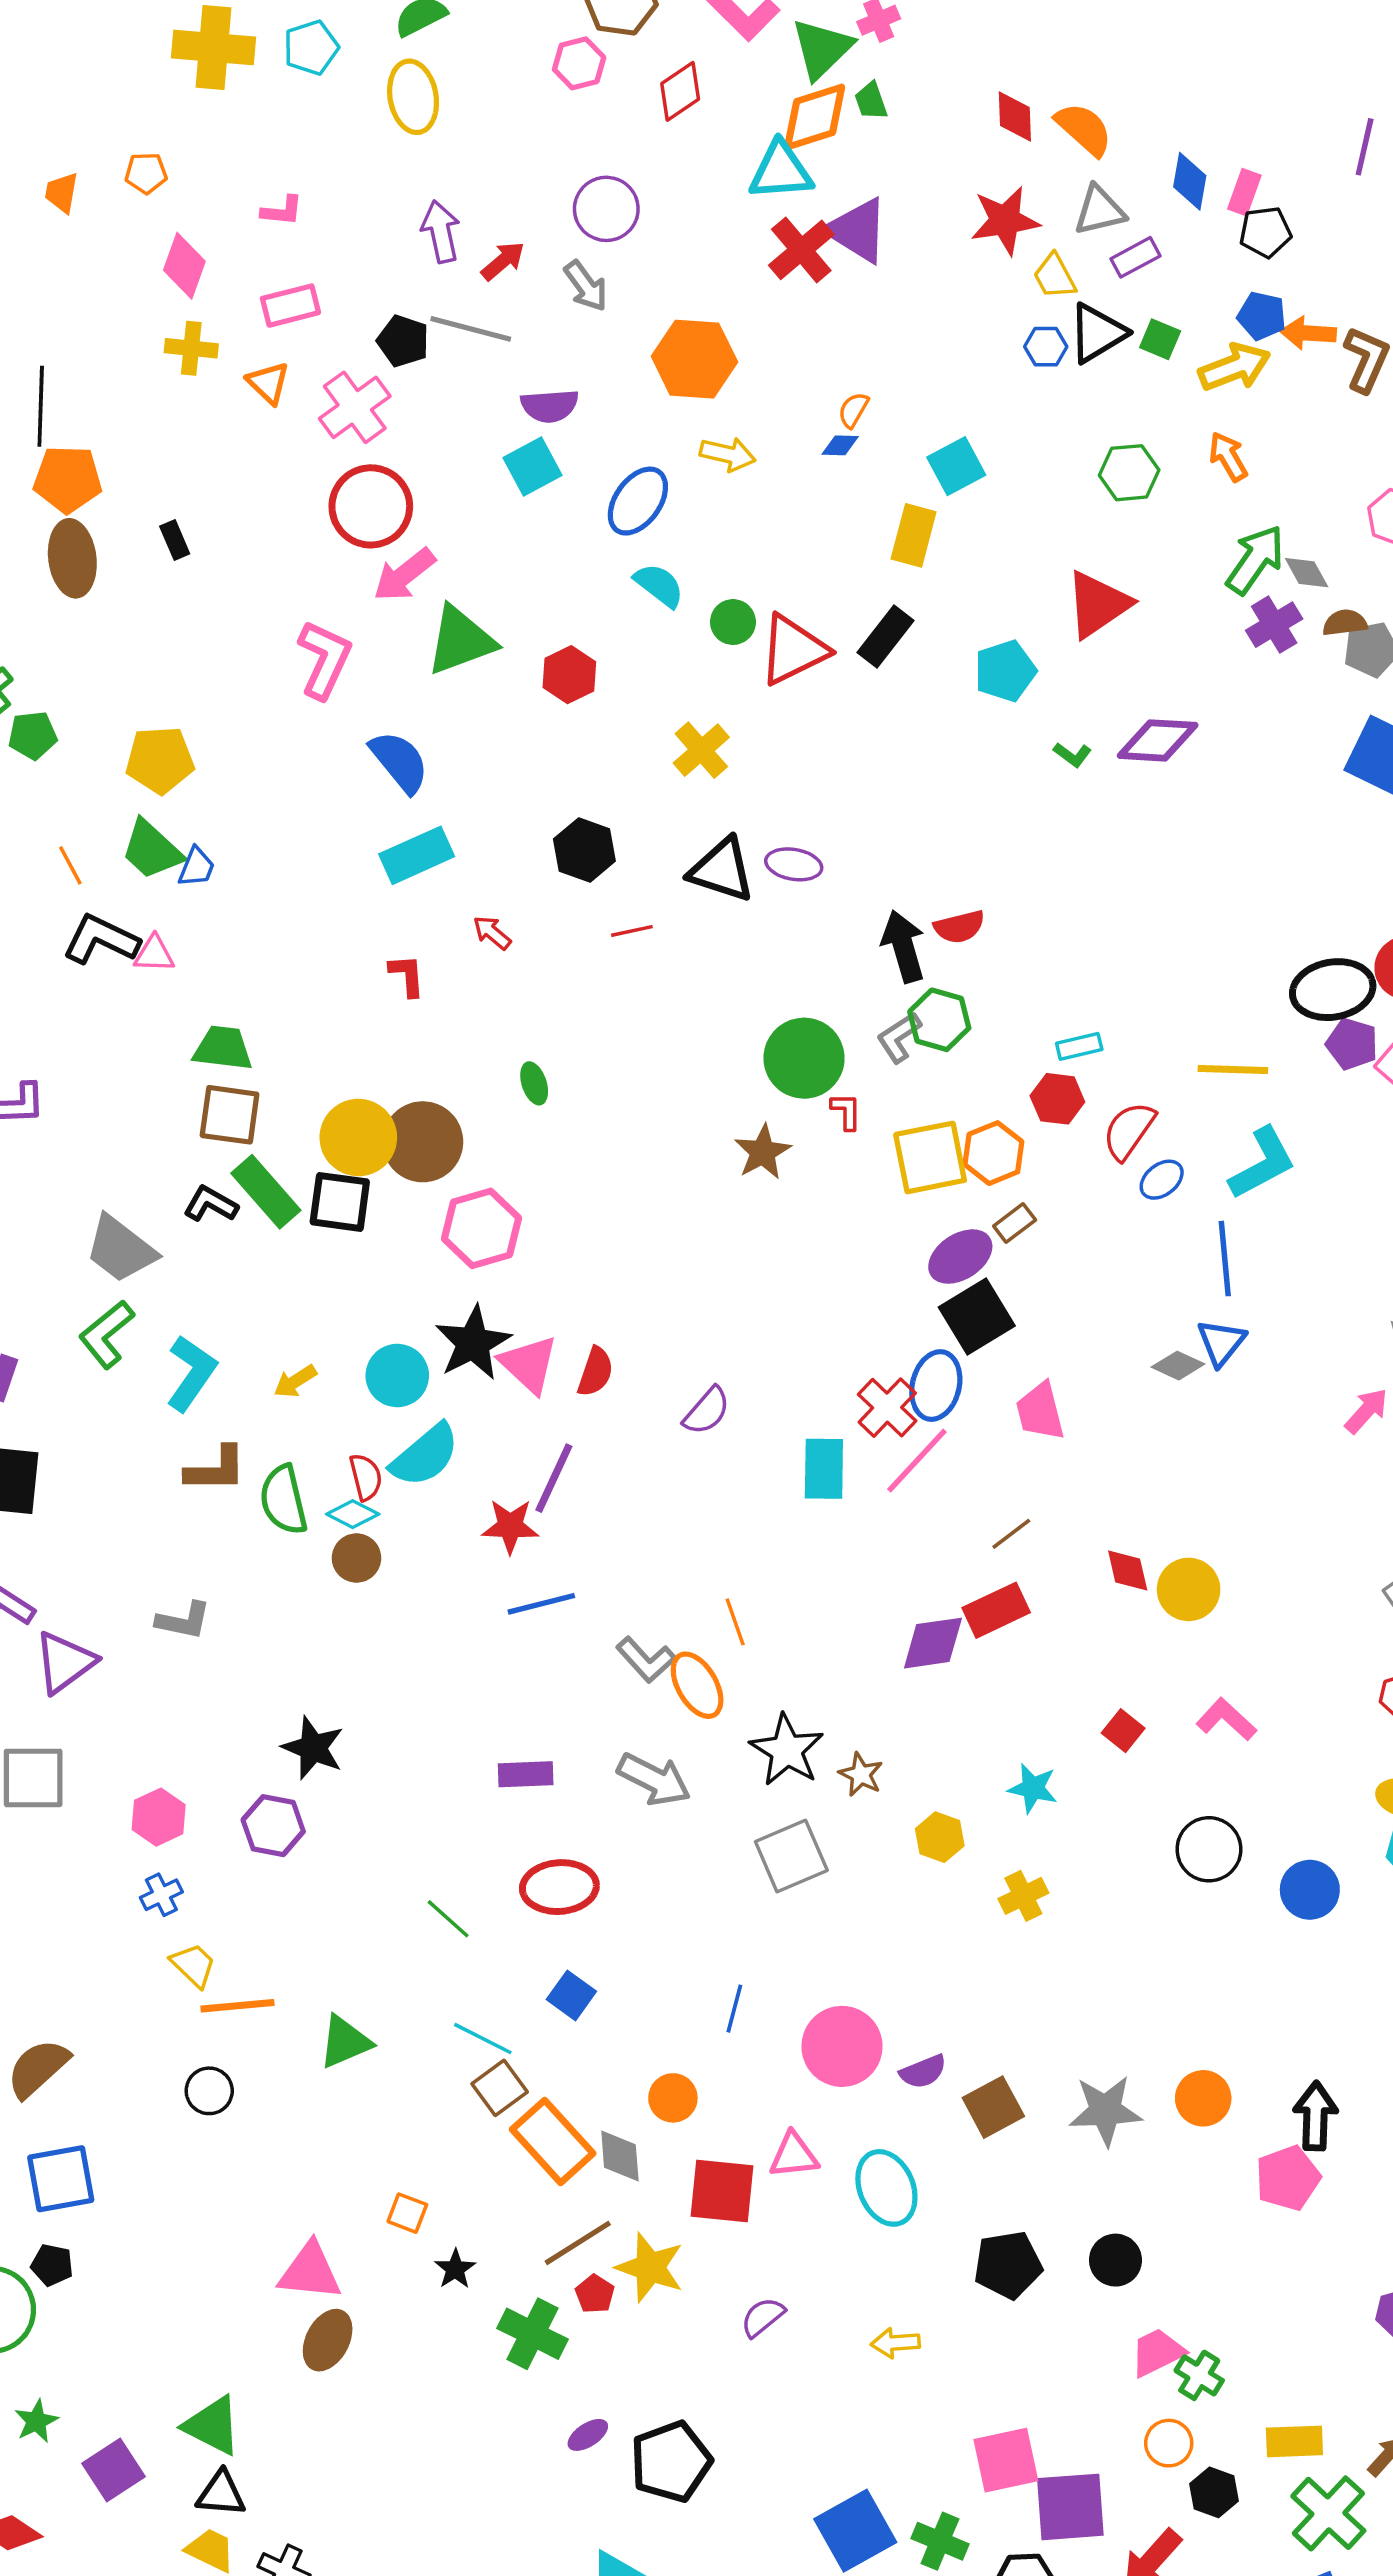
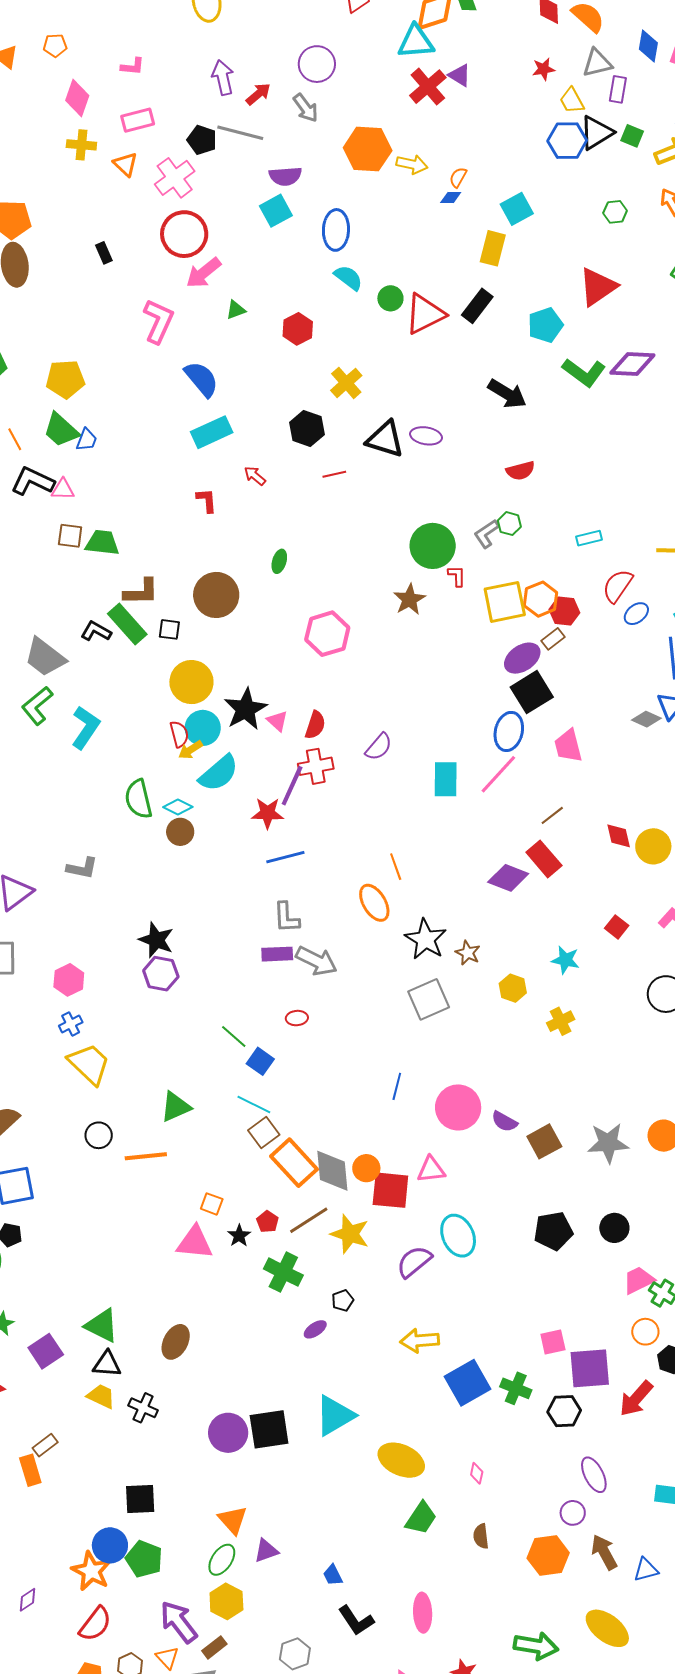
red star: (1005, 221) -> (544, 69), size x0.6
purple triangle: (857, 230) -> (460, 75), size x0.6
purple rectangle: (1136, 257) -> (618, 89), turned -52
blue hexagon: (1046, 347) -> (567, 141), size x1.6
yellow arrow: (728, 454) -> (412, 164), moved
green hexagon: (1129, 473) -> (615, 212), size x0.7
blue ellipse: (638, 501) -> (336, 230), turned -33
black rectangle: (175, 540) -> (104, 253), moved
green triangle: (460, 640) -> (236, 310), size x0.5
yellow cross: (701, 750) -> (346, 383), moved
green L-shape: (1072, 755) -> (584, 372), size x2.0
black arrow: (903, 946) -> (507, 394), moved, turned 138
green hexagon: (939, 1020) -> (509, 524), size x0.7
green ellipse: (534, 1083) -> (279, 561), turned 35
red hexagon: (1057, 1099) -> (564, 611), moved
brown square: (230, 1115) -> (70, 536), moved, size x0.7
yellow circle: (358, 1138) -> (191, 682), moved
black square: (340, 1202) -> (169, 629), size x0.6
pink hexagon: (482, 1228) -> (327, 634), moved
pink triangle: (529, 1364) -> (277, 721), size x0.6
yellow arrow: (295, 1381) -> (190, 750), moved
red cross: (887, 1408) -> (316, 766), moved, turned 36
brown L-shape: (216, 1469) -> (141, 592), moved
red semicircle: (366, 1477) -> (179, 734), moved
red rectangle: (996, 1610) -> (544, 859), turned 75
purple diamond: (933, 1643) -> (508, 878), turned 30
gray L-shape: (646, 1660) -> (286, 918), moved, turned 40
gray arrow: (654, 1779) -> (316, 961), moved
purple hexagon: (273, 1826) -> (161, 974), moved
red ellipse: (559, 1887) -> (297, 1018), size x0.5
yellow trapezoid: (193, 1965) -> (89, 1064), size x1.6
blue square: (571, 1995) -> (260, 1061), moved
orange line: (237, 2006) -> (146, 1156), moved
purple semicircle: (923, 2072) -> (504, 1122), turned 52
orange circle: (673, 2098) -> (366, 1168), moved
gray diamond: (620, 2156) -> (332, 1171), size x1.4
cyan ellipse: (886, 2188) -> (458, 1236), moved
pink triangle: (310, 2271) -> (195, 1243), moved
red pentagon: (595, 2294) -> (268, 1222), moved
purple semicircle: (763, 2317) -> (414, 1262), size x1.4
brown ellipse: (328, 2340) -> (176, 1342), moved
yellow arrow: (895, 2343) -> (420, 1341), moved, size x1.4
pink square: (1006, 2460) -> (553, 1342), size x0.7
black pentagon: (671, 2462) -> (343, 1300), moved, size x0.5

